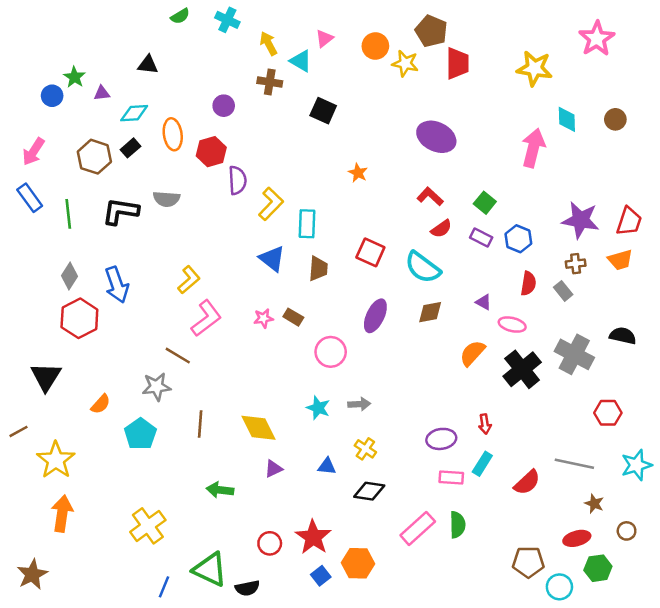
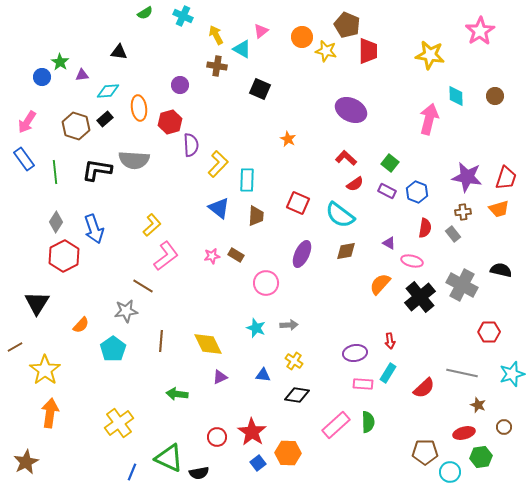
gray semicircle: (166, 199) -> (134, 160), size x1.4

